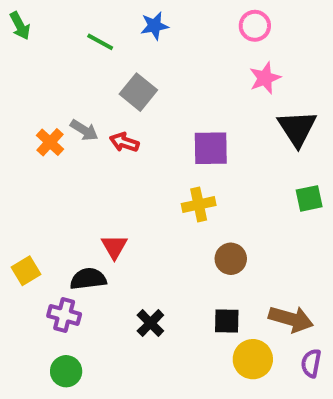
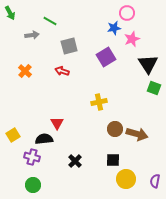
blue star: (154, 26) -> (114, 28), moved
gray square: (138, 92) -> (69, 46), turned 36
gray arrow: (84, 130) -> (32, 35), moved, turned -40
purple square: (211, 148) -> (106, 57), moved, turned -30
green square: (309, 198) -> (154, 88), moved, turned 32
brown arrow: (291, 319) -> (137, 134), moved

